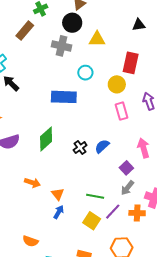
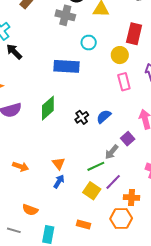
orange arrow: (32, 183) -> (21, 167), moved
gray arrow: (127, 188) -> (112, 152), moved
green line: (95, 196) -> (96, 166), turned -36
orange cross: (137, 213) -> (131, 198), moved

